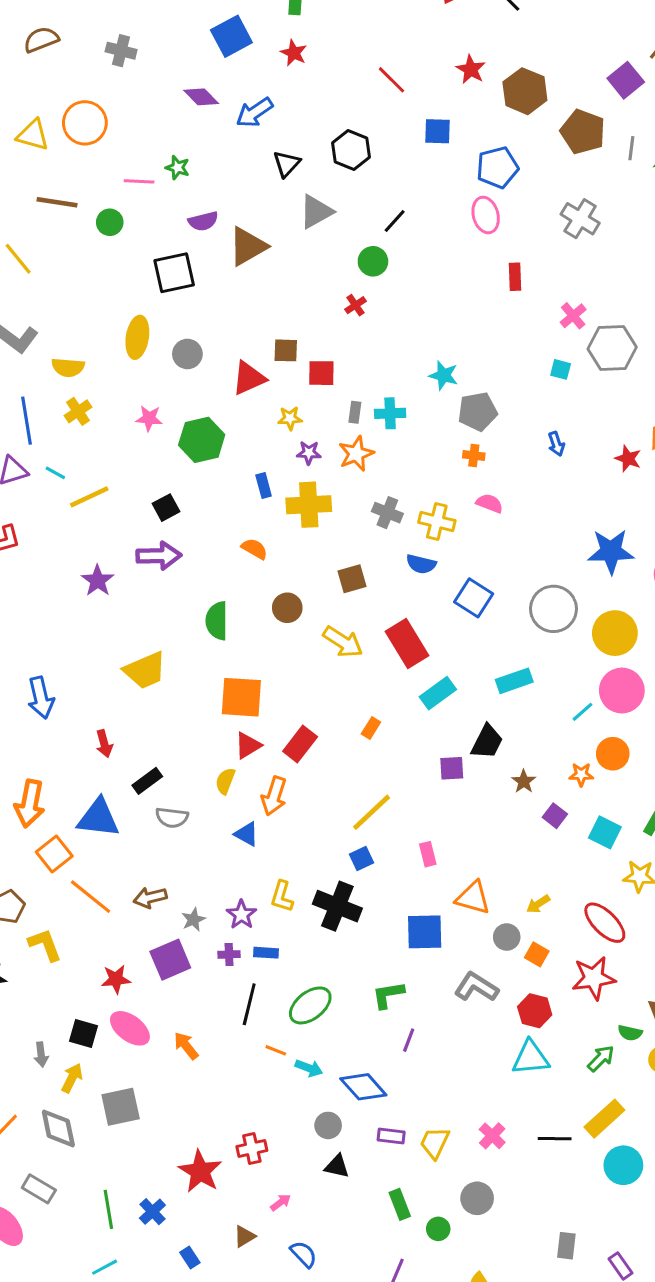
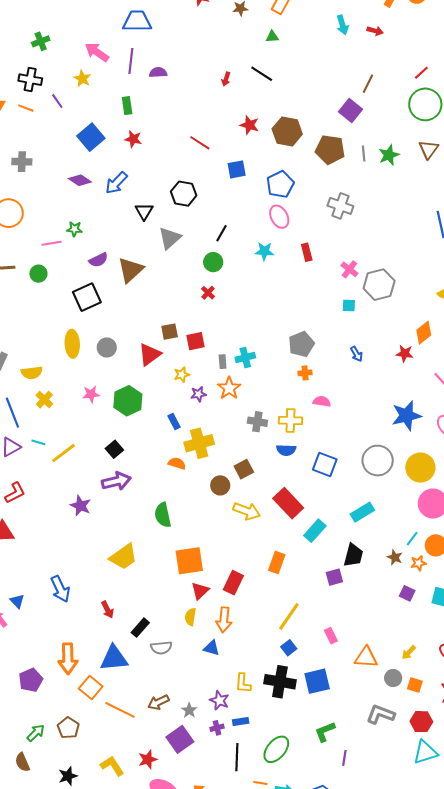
cyan star: (444, 375) -> (264, 251), moved
yellow cross: (309, 505) -> (199, 443), moved
brown circle: (287, 608) -> (220, 485), moved
cyan line: (583, 712) -> (412, 539), moved
orange rectangle: (371, 728) -> (277, 562), size x1.5
brown star: (524, 781) -> (395, 557), moved
blue square: (425, 932) -> (317, 681), moved
yellow L-shape: (45, 945) -> (112, 766), moved

